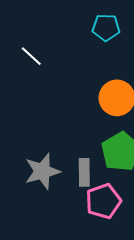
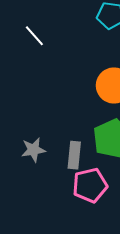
gray star: (42, 171) -> (33, 150), size x0.7

